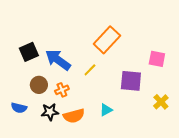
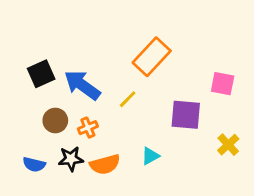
blue semicircle: (19, 108) -> (34, 164), moved

